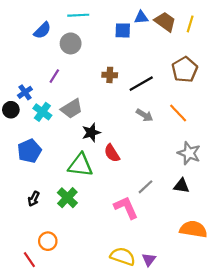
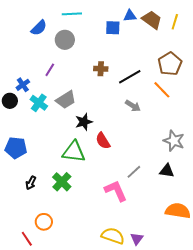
orange line: (178, 113) -> (162, 90), moved
blue pentagon: (29, 151) -> (16, 148), moved, turned 30

